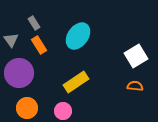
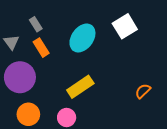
white square: (136, 56) -> (125, 26), moved
orange semicircle: (135, 86) -> (143, 91), turned -49

